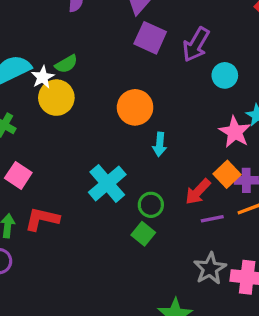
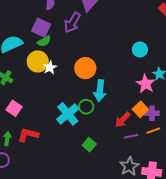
purple square: (150, 38) -> (41, 28), moved
purple arrow: (196, 45) -> (72, 22), moved
white star: (43, 77) -> (50, 67), moved
cyan arrow: (160, 144) -> (100, 91), size x1.5
green circle: (151, 205) -> (86, 107), moved

